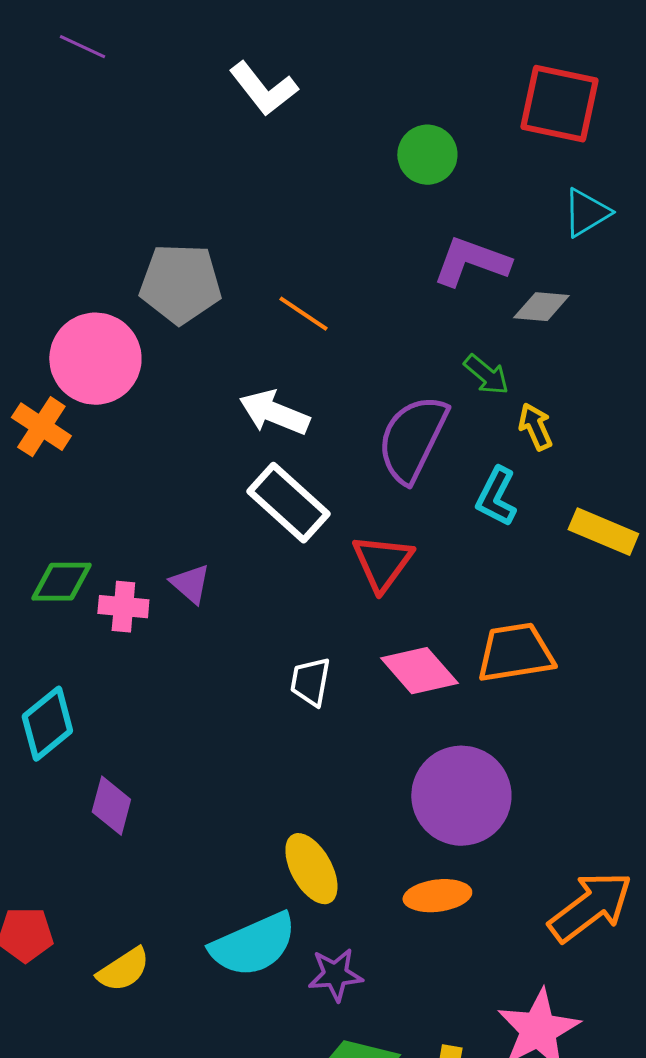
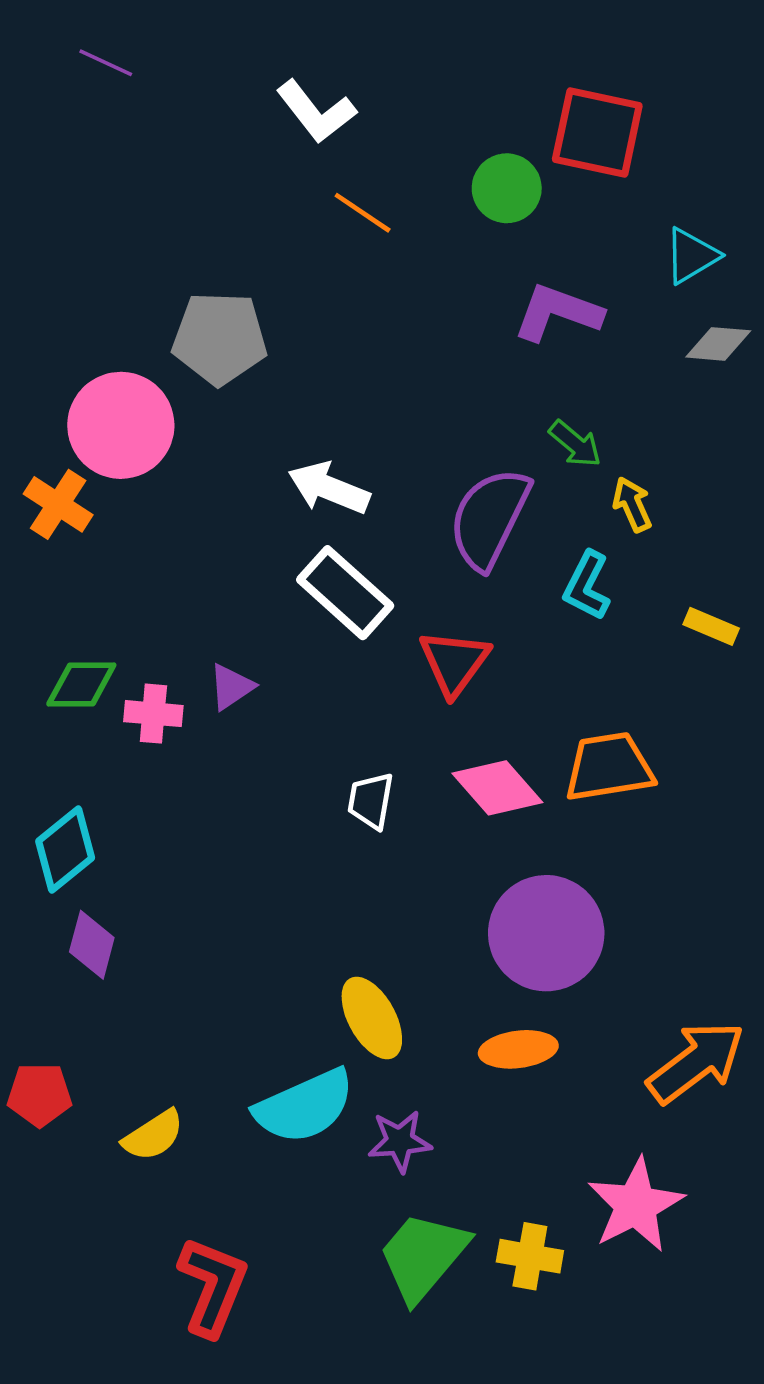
red square: (559, 104) -> (597, 132), moved
gray diamond: (541, 307) -> (718, 344), moved
orange line: (303, 314) -> (363, 213), moved
yellow rectangle: (603, 532) -> (711, 626), size x0.7
purple triangle: (190, 584) -> (231, 687), turned 45
purple diamond: (111, 806) -> (92, 945), moved

